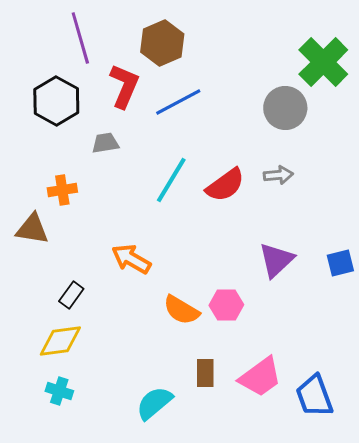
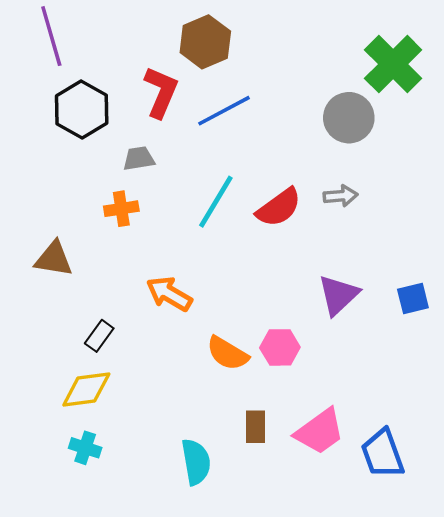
purple line: (80, 38) -> (51, 36), moved
orange cross: (62, 190) -> (121, 209), moved
cyan semicircle: (154, 403) -> (196, 462), turned 120

